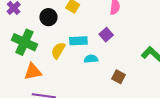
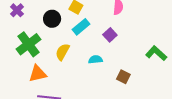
cyan rectangle: (78, 41) -> (81, 27), moved, turned -36
green cross: (24, 42) -> (29, 44), turned 30

